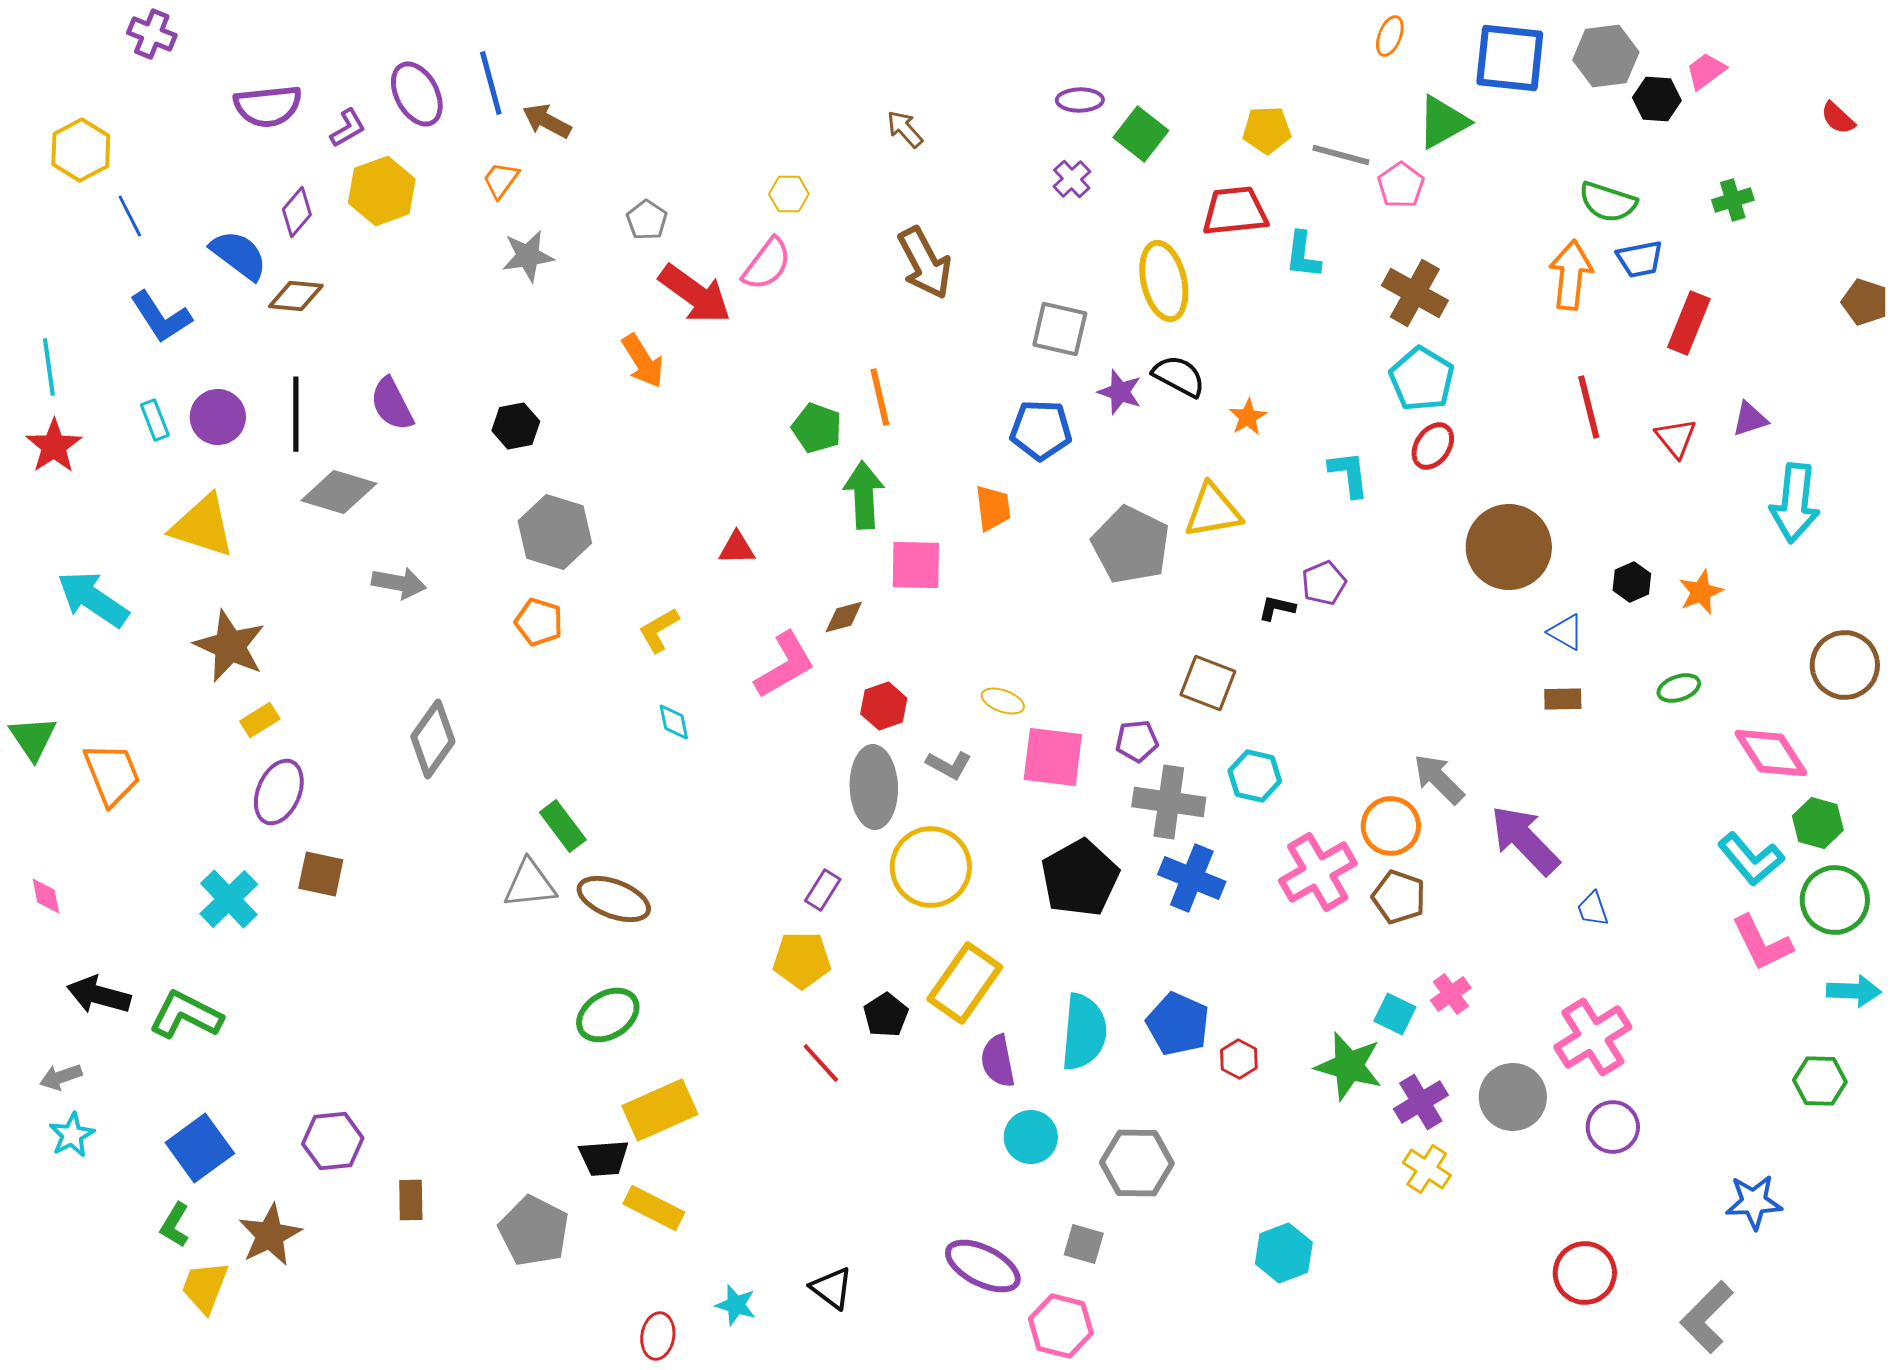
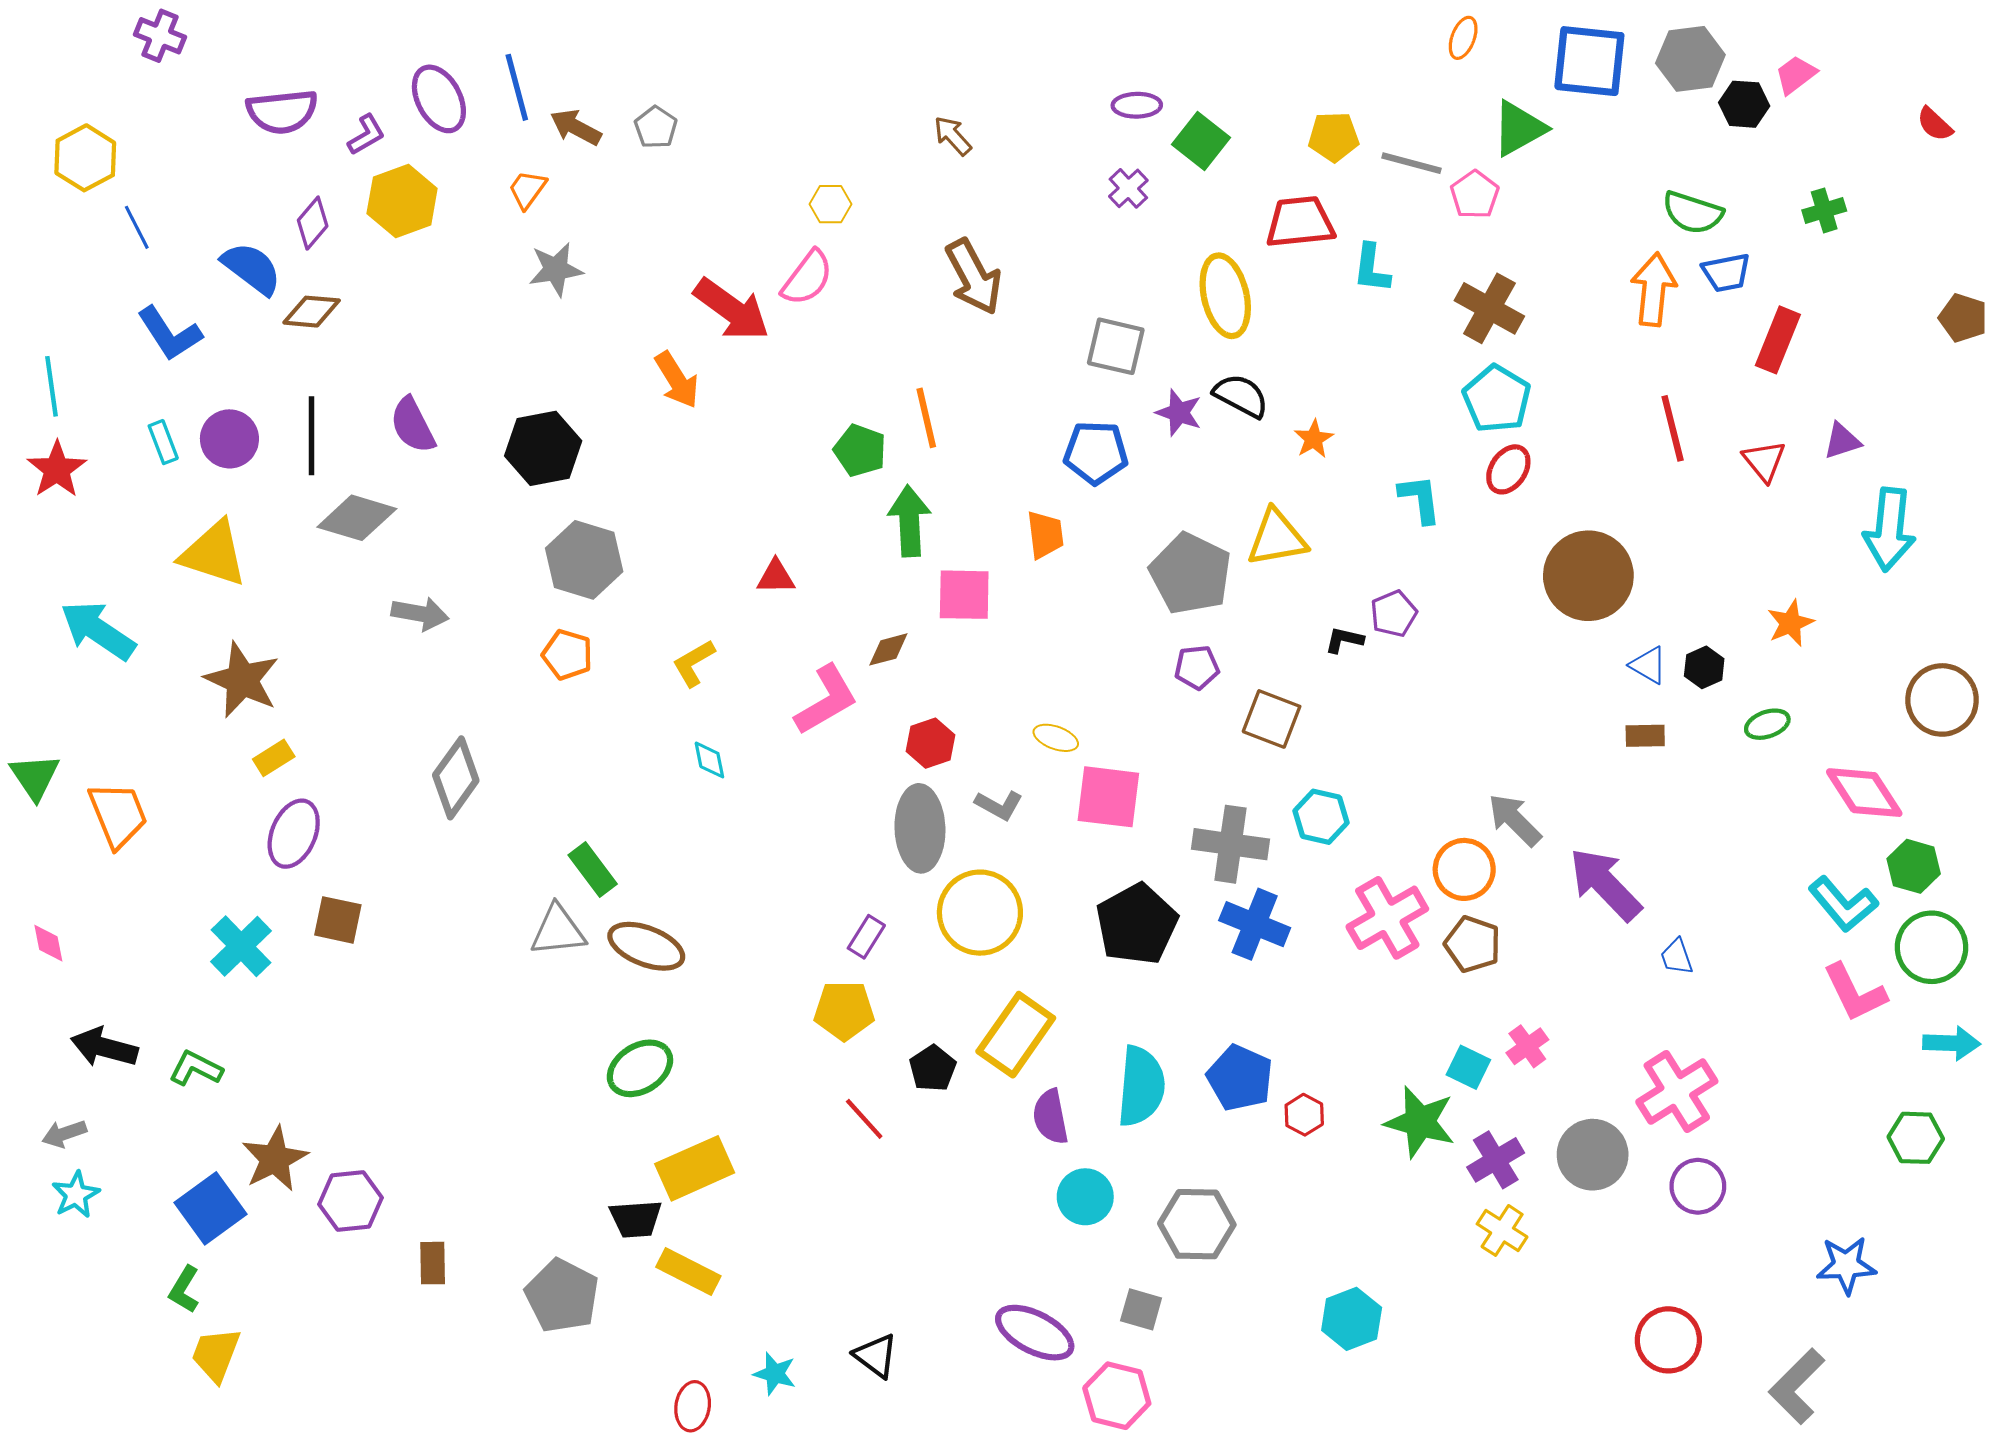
gray pentagon: (647, 220) -> (656, 127), moved
black hexagon: (516, 426) -> (543, 448), size x1.5
black hexagon: (1632, 582) -> (1704, 667), moved
purple pentagon: (1137, 741) -> (1197, 667), moved
green L-shape: (186, 1015) -> (196, 1068), size x0.7
brown star: (270, 1235) -> (275, 1159), moved

